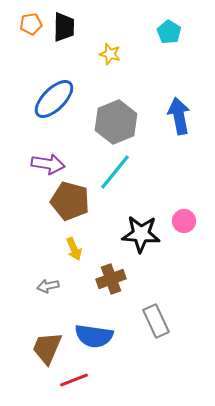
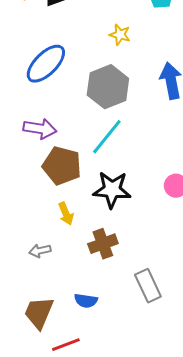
yellow star: (110, 54) -> (120, 35), moved
black star: (141, 234) -> (112, 190), moved
blue semicircle: (94, 336) -> (86, 301), size x0.6

